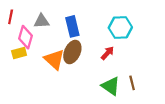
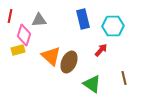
blue rectangle: (72, 26) -> (83, 19), moved
brown ellipse: (72, 52) -> (69, 62), moved
green triangle: (111, 86) -> (92, 84), moved

